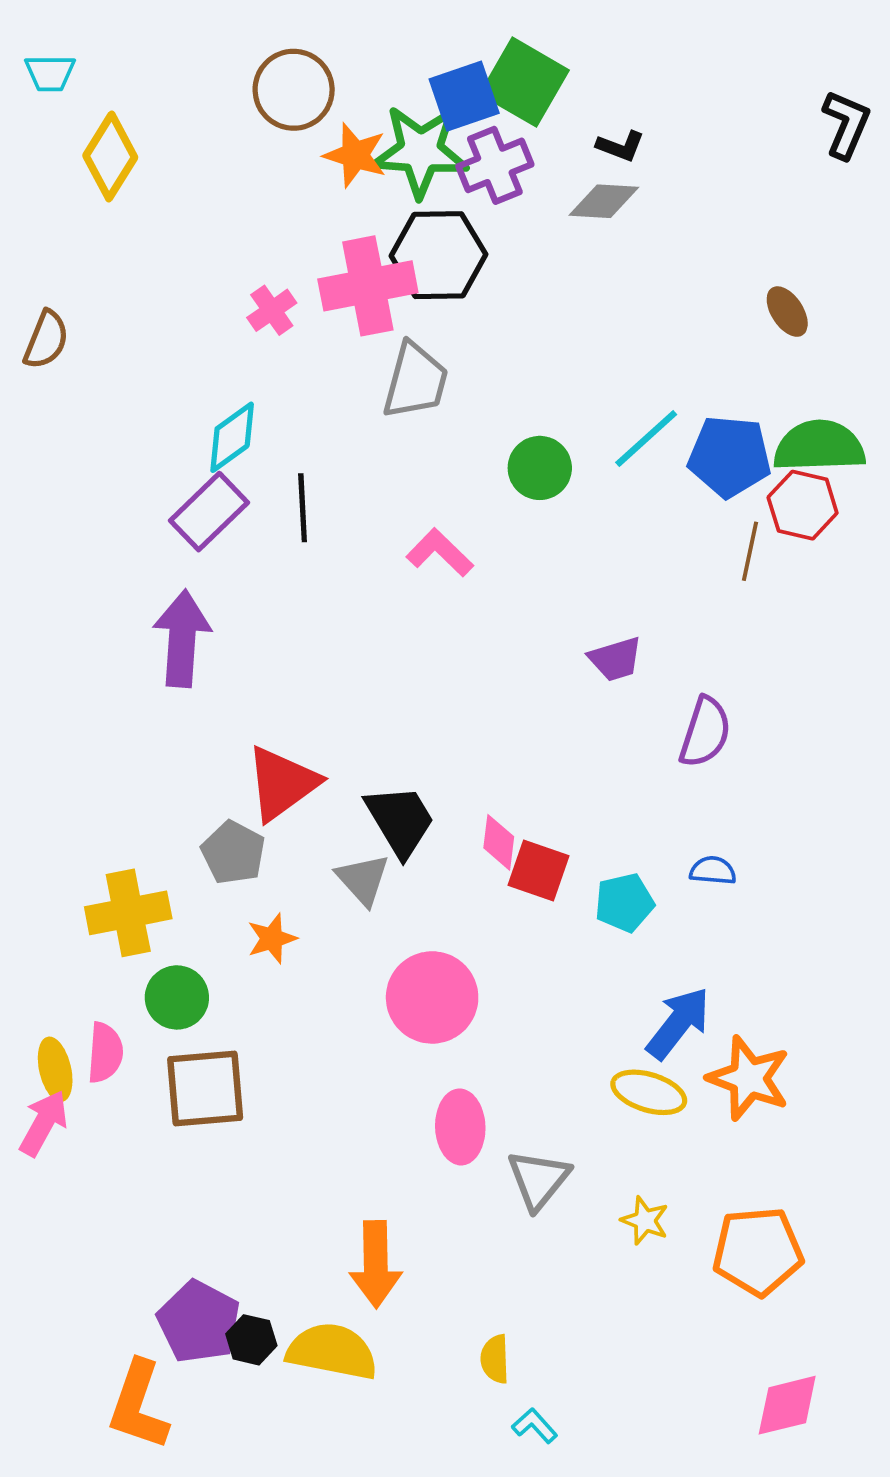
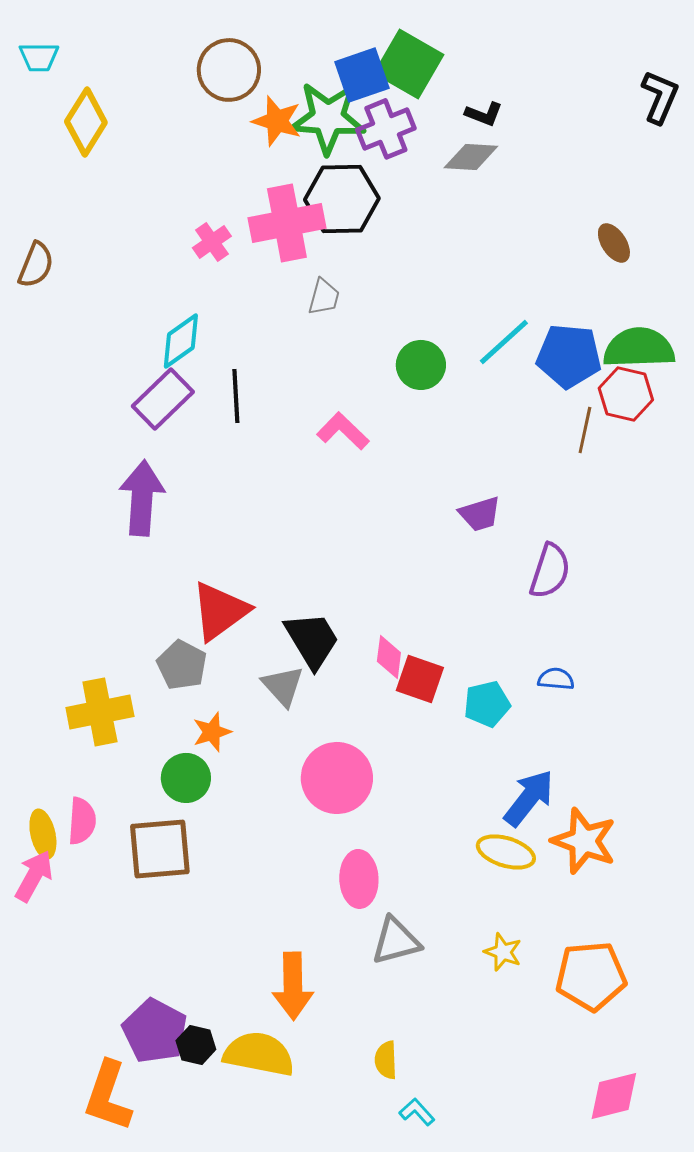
gray trapezoid: (415, 381) -> (324, 297), size x0.6
green circle: (177, 997) -> (186, 778), moved
gray triangle: (538, 1180) -> (396, 941), moved, turned 36

